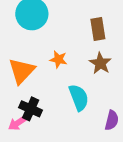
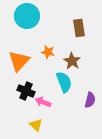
brown star: (100, 63) -> (72, 61), moved
pink arrow: (18, 123) -> (43, 102), moved, turned 56

